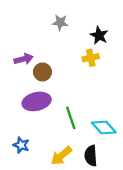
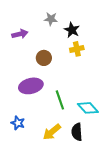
black star: (99, 35) -> (72, 30), moved
purple arrow: (24, 59) -> (20, 34), moved
brown circle: (42, 72) -> (44, 58), moved

